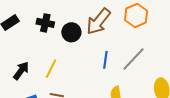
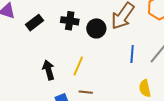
black arrow: (21, 71) -> (49, 70), turned -48

